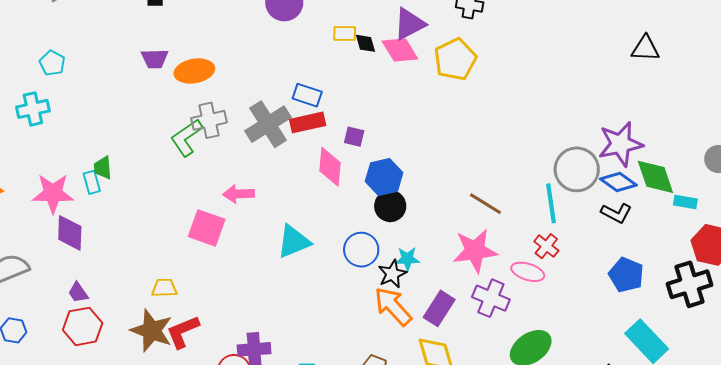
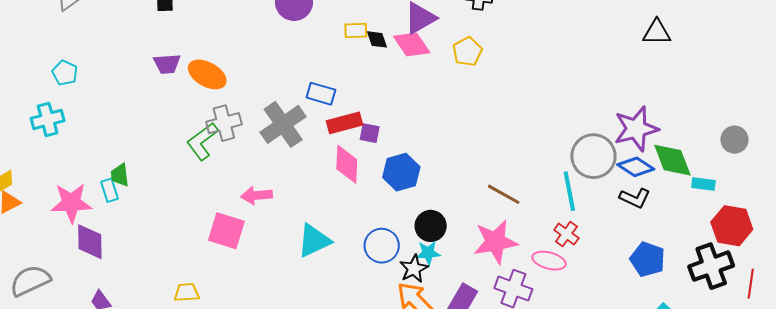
yellow pentagon: (455, 59) -> (467, 51), size x0.7
orange ellipse: (194, 71) -> (207, 74), turned 42
red rectangle: (308, 122) -> (344, 123), moved
black circle: (390, 206) -> (431, 226), moved

